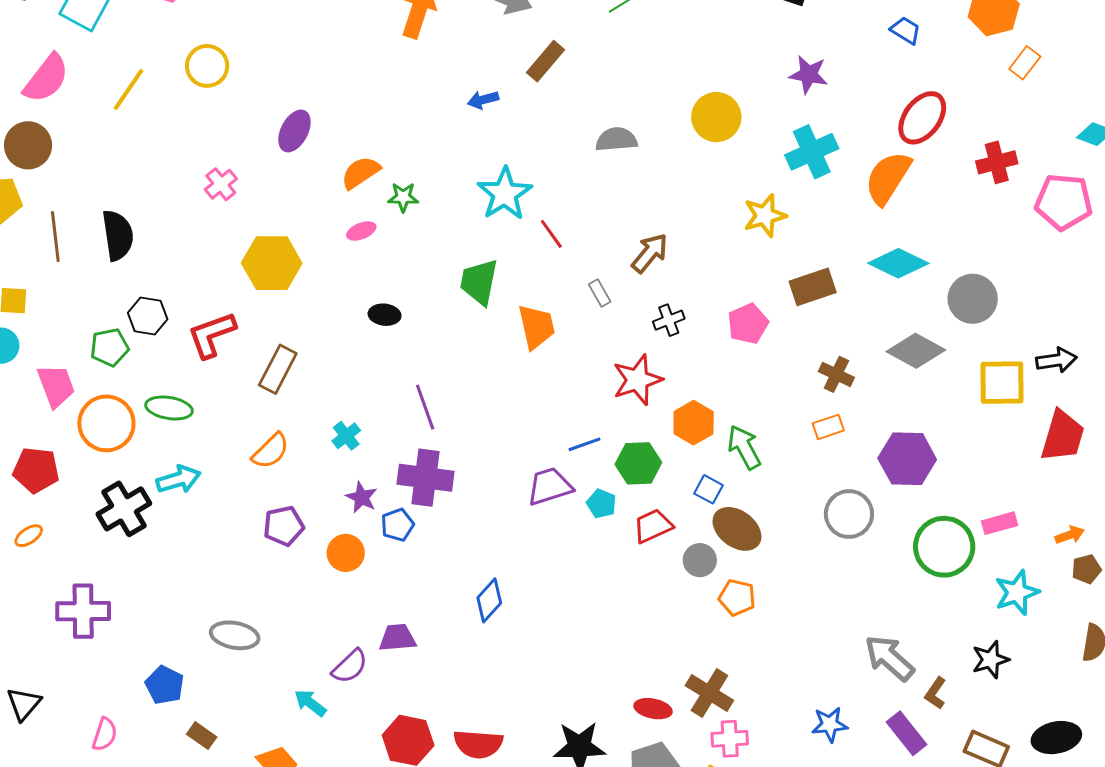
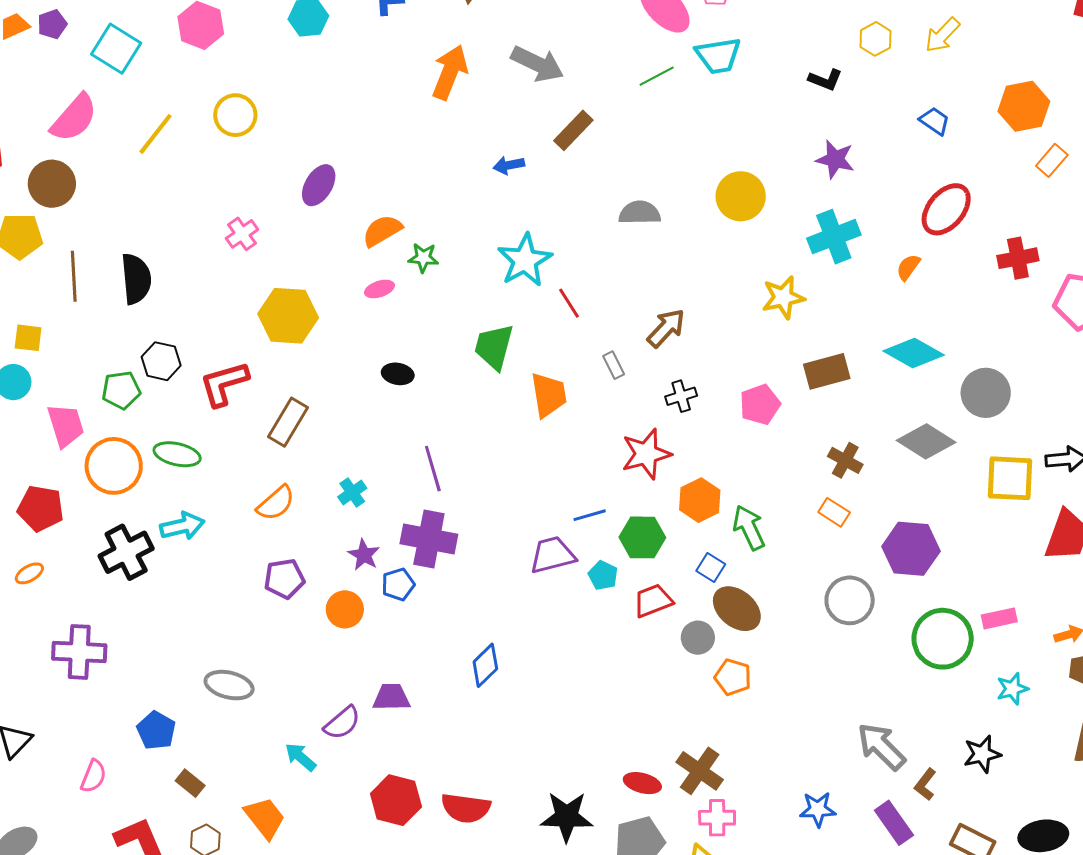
orange semicircle: (888, 178) -> (908, 267), size x0.5
orange rectangle: (828, 427) -> (834, 512), turned 48
cyan star: (1017, 592) -> (1012, 689), size x0.7

